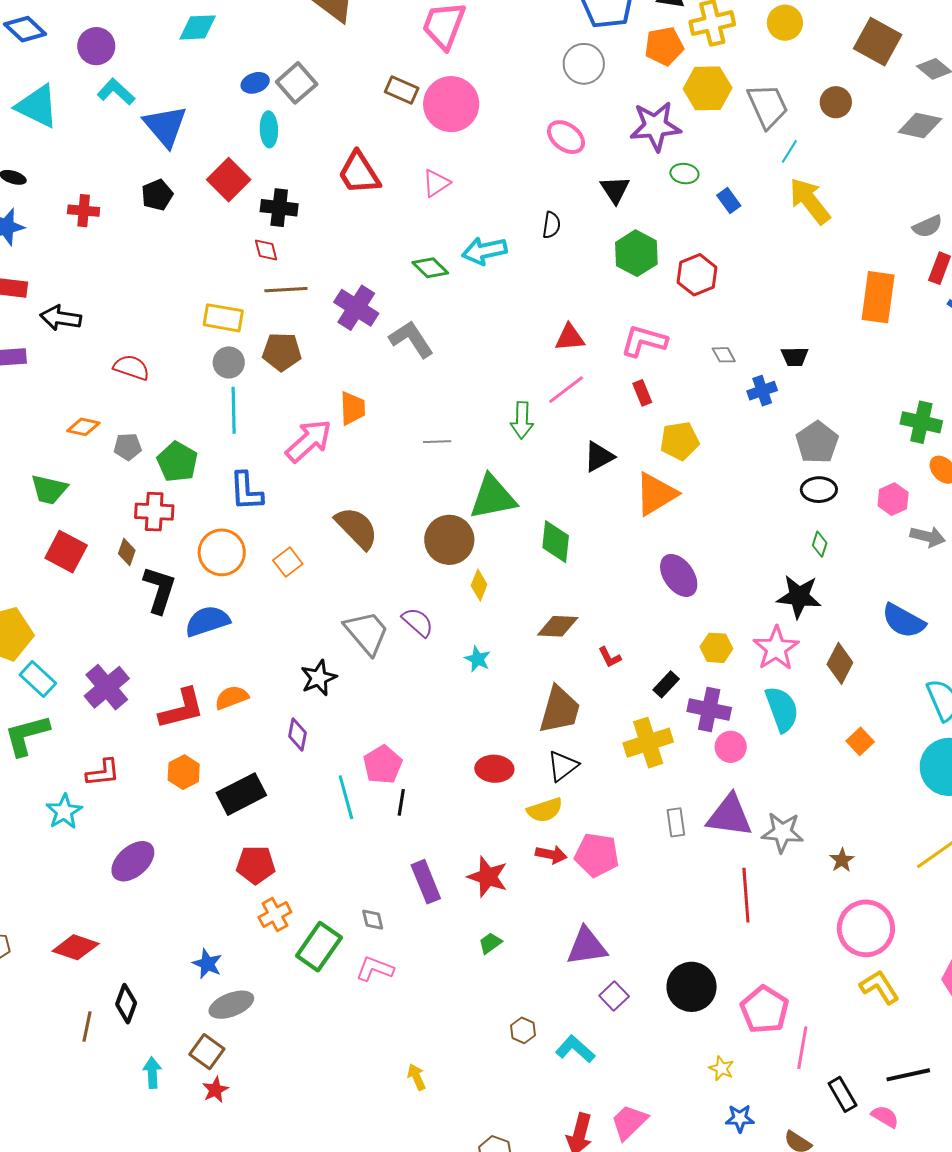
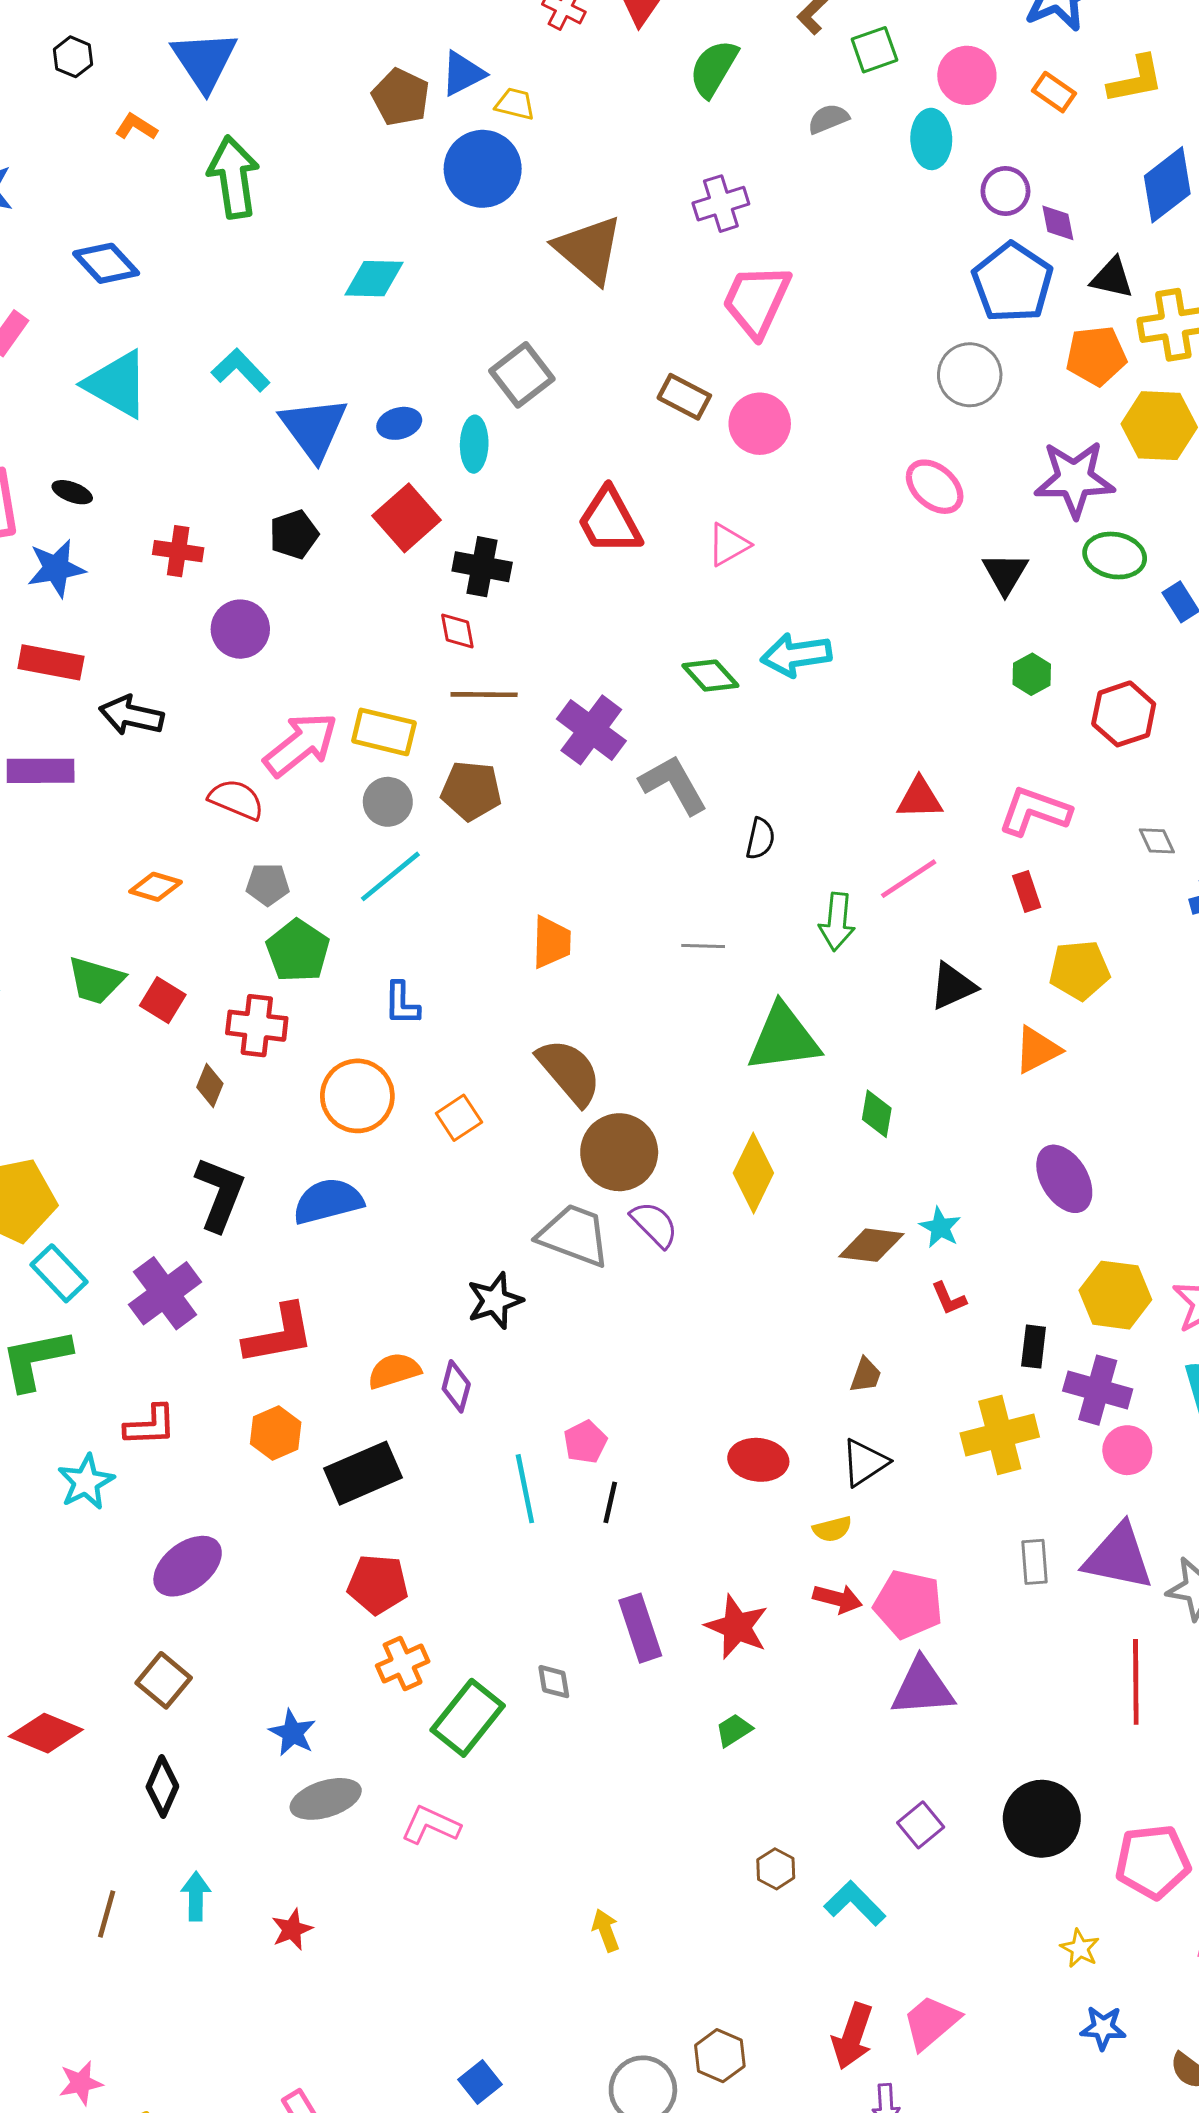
purple circle: (96, 46) -> (240, 629), moved
blue ellipse: (255, 83) -> (399, 423), moved
pink circle: (451, 104) -> (760, 424), size x0.7
green ellipse: (684, 174) -> (1115, 556), size x1.4
black semicircle: (551, 225) -> (760, 839), moved
green hexagon: (636, 253) -> (1032, 674), size x0.6
orange trapezoid: (353, 408) -> (551, 942), moved
cyan line: (234, 410) -> (390, 876), turned 48
pink arrow: (309, 441) -> (301, 745), moved
gray pentagon: (128, 447) -> (268, 884), moved
blue L-shape: (246, 491) -> (402, 1004), size x0.7
orange triangle: (656, 494) -> (1037, 1050), size x0.7
brown circle: (449, 540) -> (619, 1152), moved
green diamond: (556, 542) -> (877, 1114), size x0.7
red square: (66, 552) -> (163, 1000), moved, size x0.7
yellow diamond: (479, 585) -> (753, 1173), size x1.6
black L-shape: (159, 590) -> (220, 1194), moved
gray trapezoid: (367, 633) -> (574, 1235), turned -33
yellow hexagon: (716, 648) -> (1115, 1295), size x1.4
cyan star: (478, 659) -> (940, 1227), moved
black rectangle: (666, 684) -> (1034, 1347), turned -40
orange semicircle: (232, 697) -> (394, 1371), moved
brown trapezoid: (560, 710) -> (866, 1375), size x0.5
pink pentagon: (383, 765) -> (585, 1442), size x0.7
yellow semicircle: (545, 810) -> (832, 1529), size x0.7
purple triangle: (587, 946) -> (922, 1687), moved
red diamond: (76, 947) -> (46, 1733), moved
pink L-shape: (375, 969) -> (431, 1825), moved
pink pentagon: (765, 1010) -> (1153, 1862), turned 30
brown line: (87, 1026) -> (107, 1914), moved
brown square: (207, 1052) -> (164, 1680), moved

